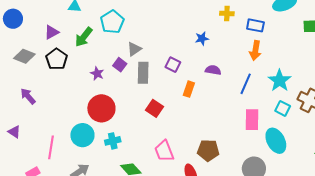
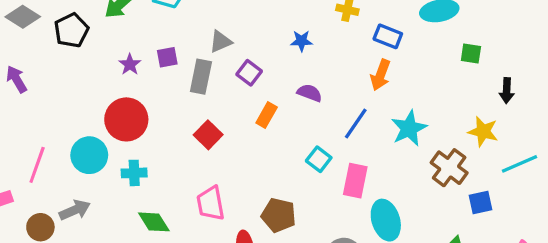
gray triangle: (134, 49) -> (220, 41), moved
purple square: (120, 65) -> (167, 57), turned 32
cyan square: (283, 108) -> (319, 159), moved

